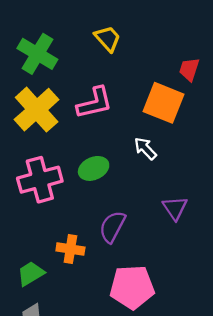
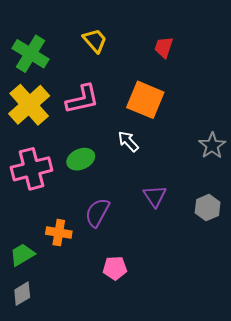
red trapezoid: (189, 69) -> (164, 47), moved
pink pentagon: (132, 287) -> (115, 268), size x0.6

